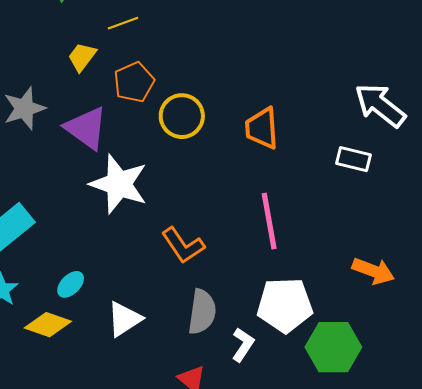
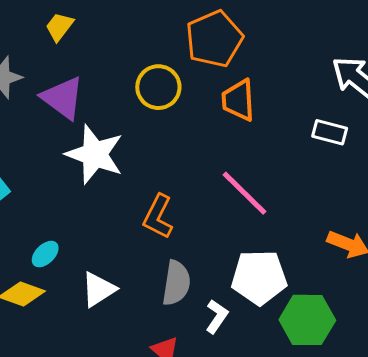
orange pentagon: (134, 82) -> (214, 39), moved, size x1.4
pink line: (269, 221) -> (245, 193), turned -36
orange L-shape: (183, 245) -> (158, 217), turned 60

